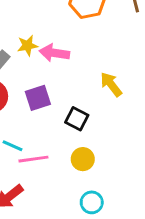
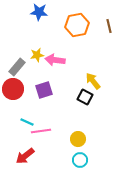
black square: (77, 119) -> (85, 97), moved
yellow circle: (83, 159) -> (78, 139), moved

